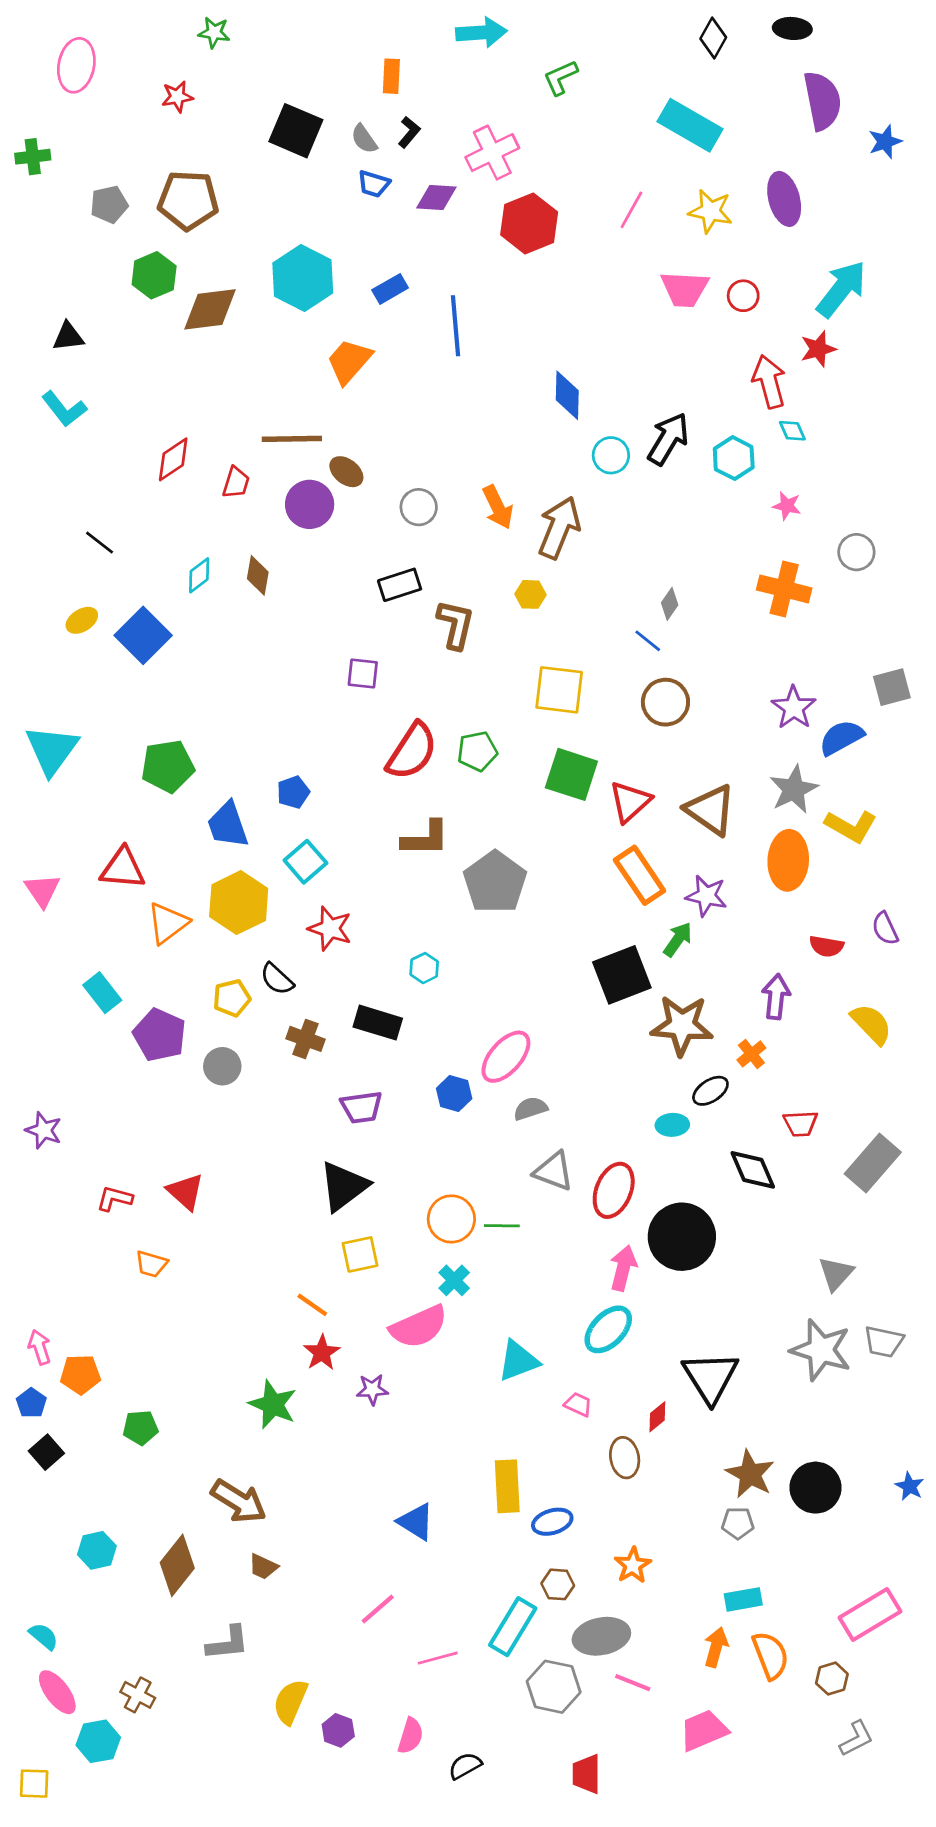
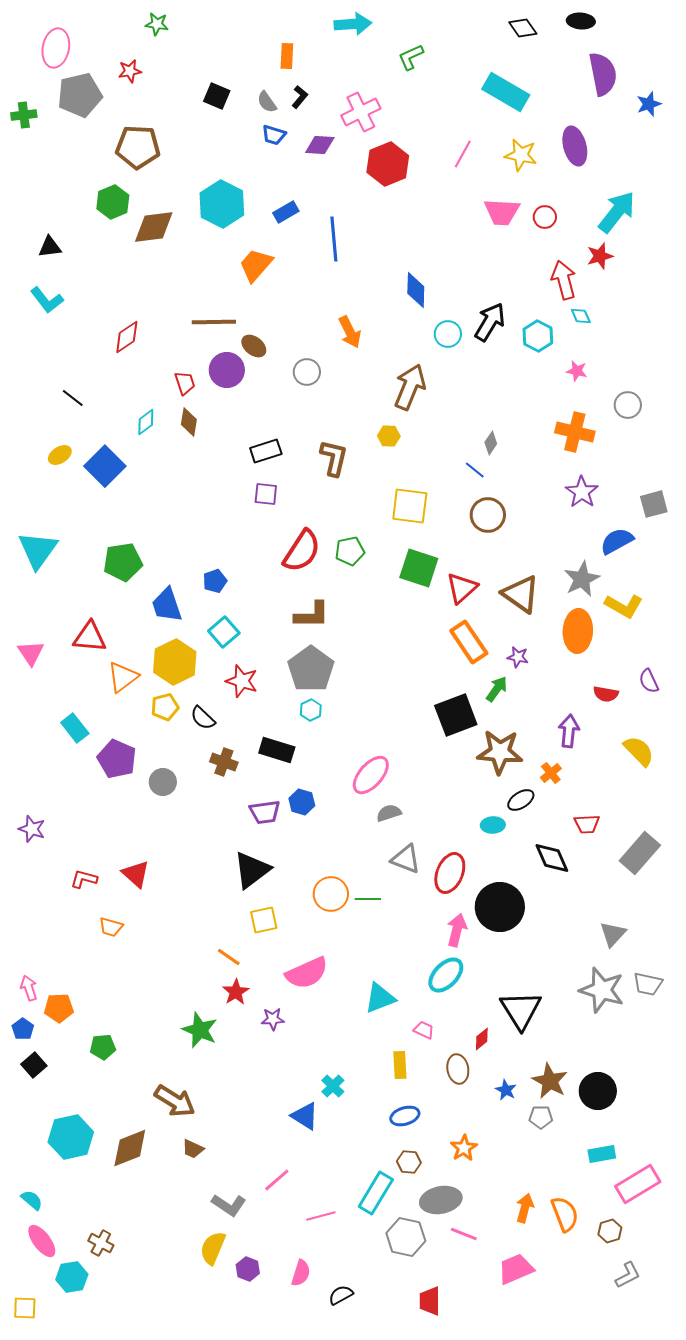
black diamond: (713, 38) -> (523, 28), turned -64
black square: (296, 131) -> (217, 96), size x0.7
gray pentagon: (109, 204) -> (80, 95), moved, size x1.6
red trapezoid: (236, 483) -> (185, 383), moved, turned -35
orange arrow: (498, 507) -> (350, 332), moved
black rectangle: (400, 585) -> (266, 451), moved
purple star: (794, 708) -> (582, 492), moved
gray pentagon: (495, 882) -> (311, 669), moved
purple star: (706, 896) -> (518, 657), size x0.7
yellow pentagon: (232, 998) -> (165, 707), moved
blue hexagon: (454, 1094) -> (302, 802), moved
cyan cross: (454, 1280) -> (333, 1086), moved
yellow rectangle: (507, 1486) -> (400, 1065), moved, size x0.7
blue star: (910, 1486) -> (506, 1090), moved
cyan hexagon: (97, 1550) -> (71, 1137), size x1.6
brown diamond: (177, 1565) -> (130, 1148), turned 30
cyan rectangle: (743, 1599) -> (602, 1154), moved
gray L-shape: (228, 1643) -> (229, 1205), moved, turned 40

